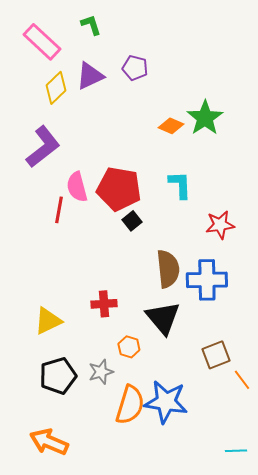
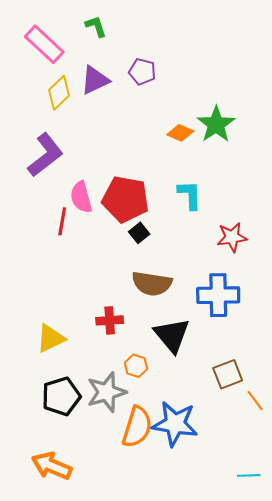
brown semicircle: (168, 269) -> (152, 284), moved, turned 105
gray star: (101, 372) -> (106, 392), size x1.5

